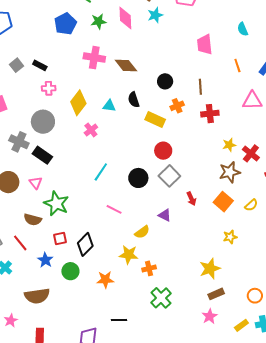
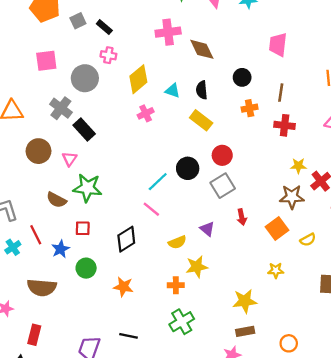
pink trapezoid: (205, 45) -> (278, 45), moved
pink cross: (94, 58) -> (168, 32), turned -30
yellow rectangle: (155, 120) -> (201, 120), moved
gray circle: (43, 122) -> (85, 78), moved
cyan line: (101, 172) -> (158, 182), moved
black circle: (138, 178) -> (188, 168), moved
green star: (56, 204) -> (87, 188), turned -30
red line: (20, 243) -> (36, 235), moved
black diamond: (85, 244) -> (126, 239), moved
yellow star: (129, 255) -> (197, 267), moved, turned -30

